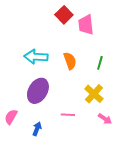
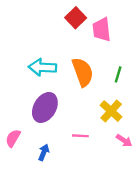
orange semicircle: (70, 61) -> (83, 72), size x1.4

